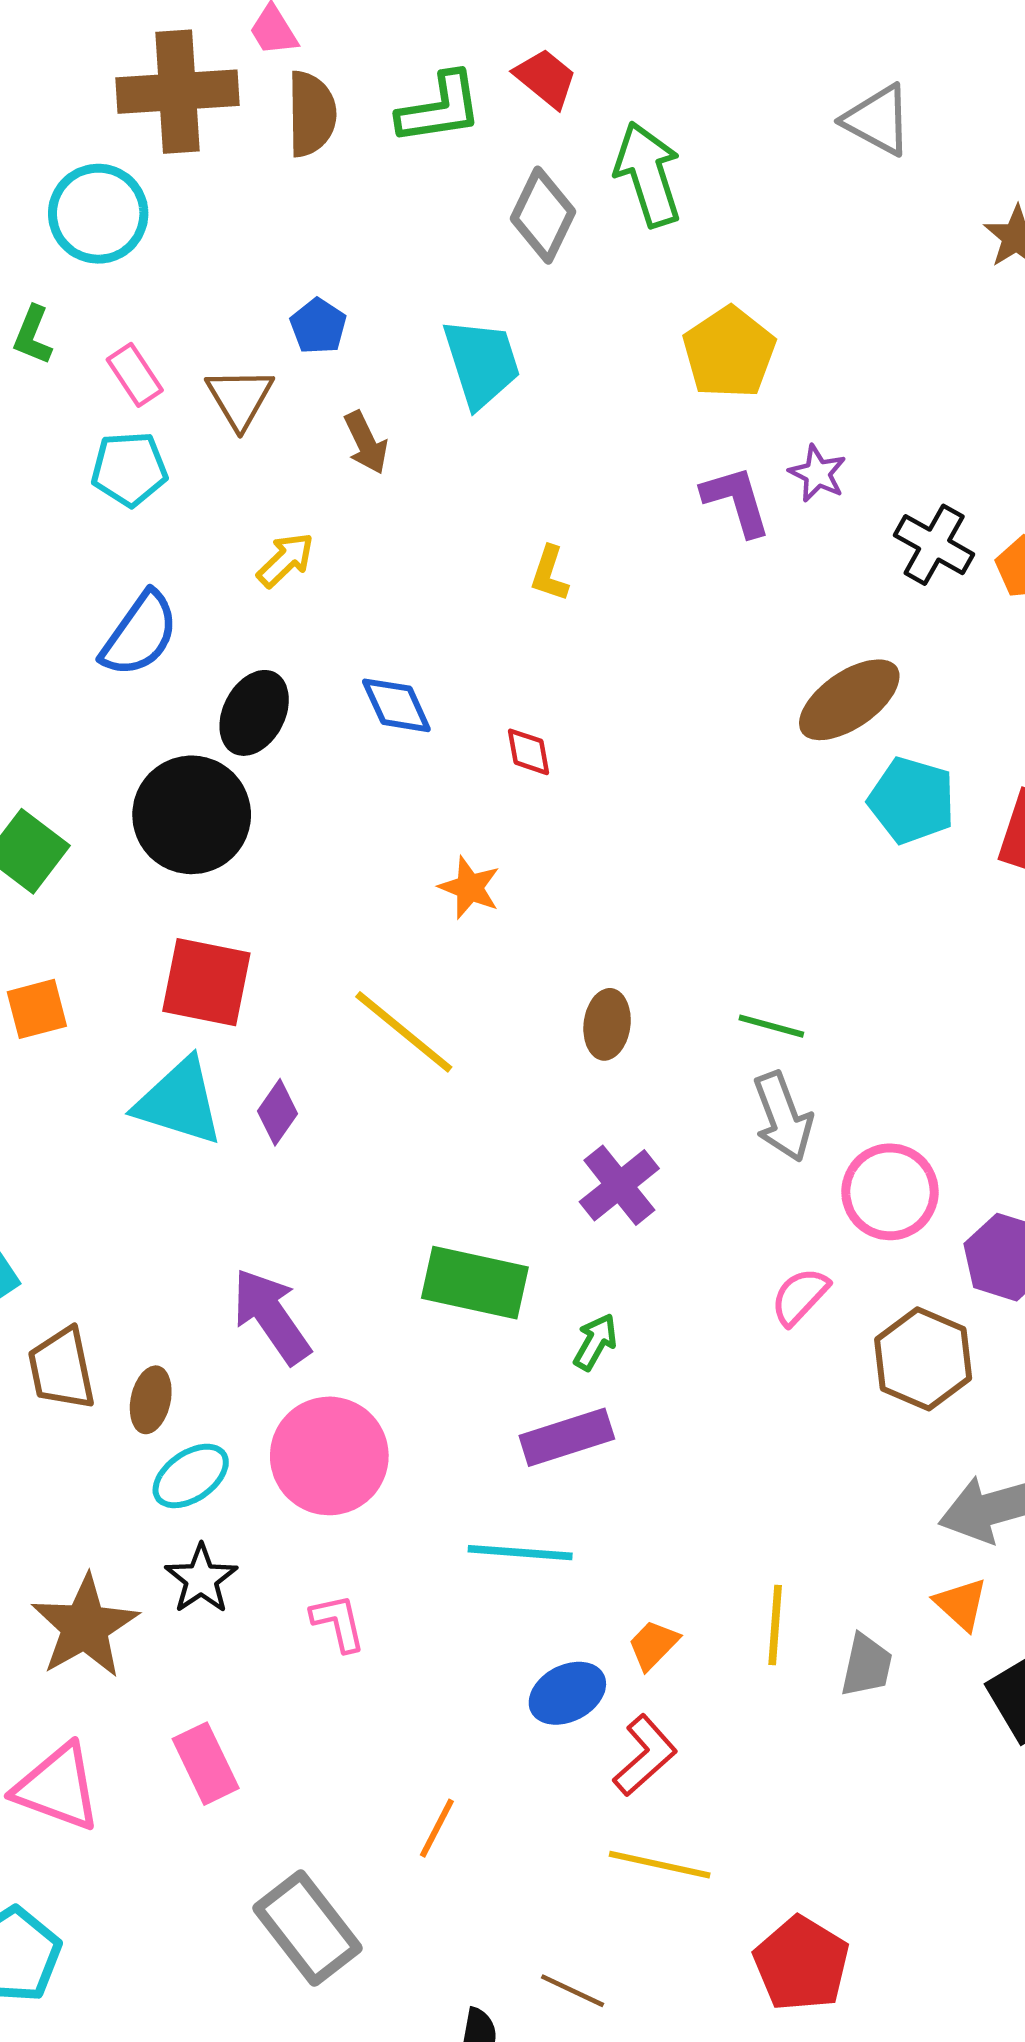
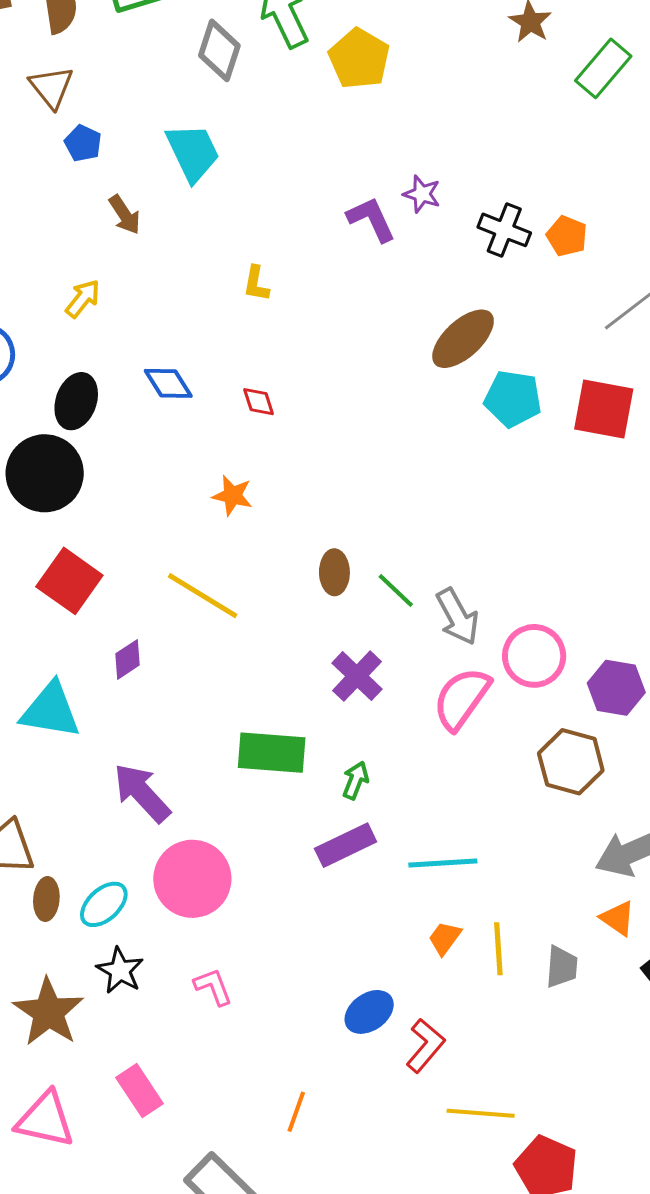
yellow pentagon: (729, 353) -> (359, 59), moved
brown triangle: (240, 398) -> (51, 87), moved
red square: (206, 982) -> (69, 581), turned 32
green line: (771, 1026) -> (396, 590), moved, turned 36
cyan triangle: (179, 1102) -> (51, 710), moved
purple diamond: (277, 1112) -> (127, 659), turned 30
pink semicircle: (800, 1296) -> (462, 699), moved, size x1.6
brown ellipse: (151, 1400) -> (46, 899), moved
cyan line: (520, 1553) -> (443, 863), moved
orange trapezoid: (653, 1645) -> (445, 938), moved
yellow line: (660, 1865) -> (481, 1113), moved

